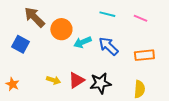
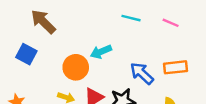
orange circle: (61, 29) -> (76, 67), moved
blue arrow: (108, 46) -> (142, 73), moved

